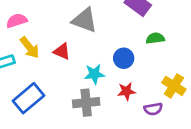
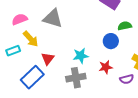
gray triangle: (85, 20) -> (53, 18), moved
red triangle: (62, 51) -> (48, 59), moved, turned 48
blue circle: (124, 58) -> (111, 41), moved

